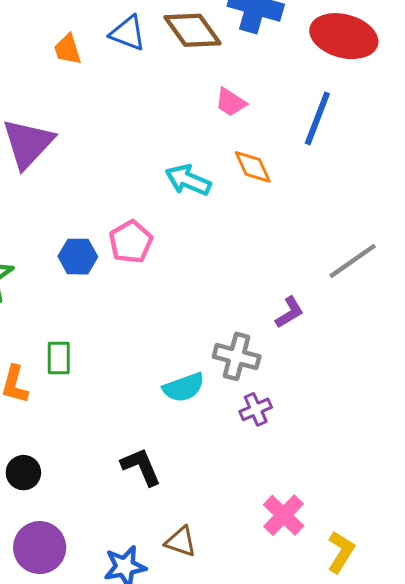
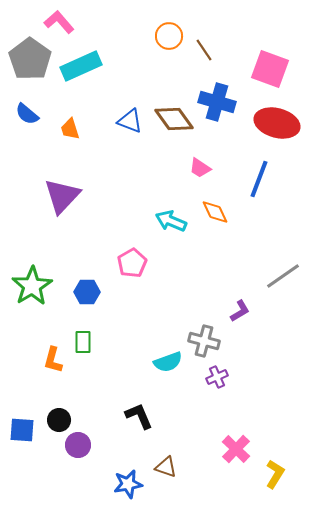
orange trapezoid: (68, 49) -> (70, 129), moved
blue hexagon: (78, 257) -> (87, 292), moved
purple circle: (40, 548) -> (78, 445), moved, size x0.7

